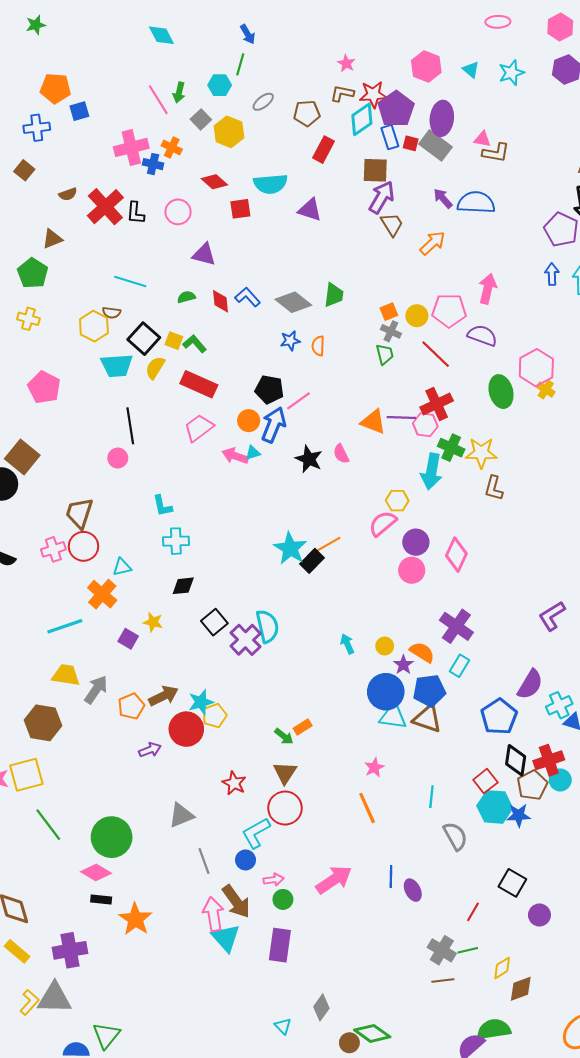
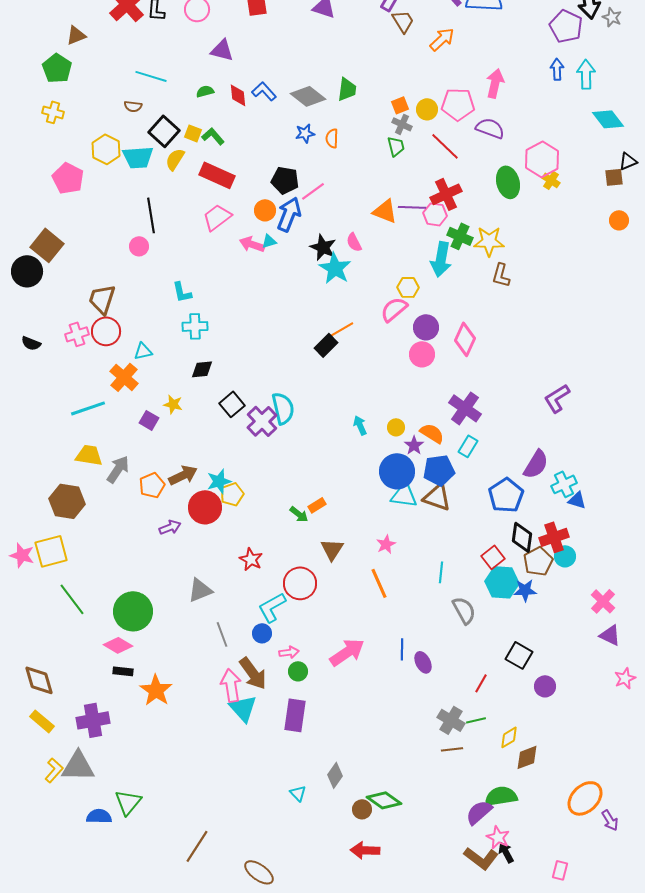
yellow hexagon: (94, 326) -> (106, 149), moved
cyan star: (290, 548) -> (335, 268), moved
brown triangle: (285, 773) -> (332, 549), moved

